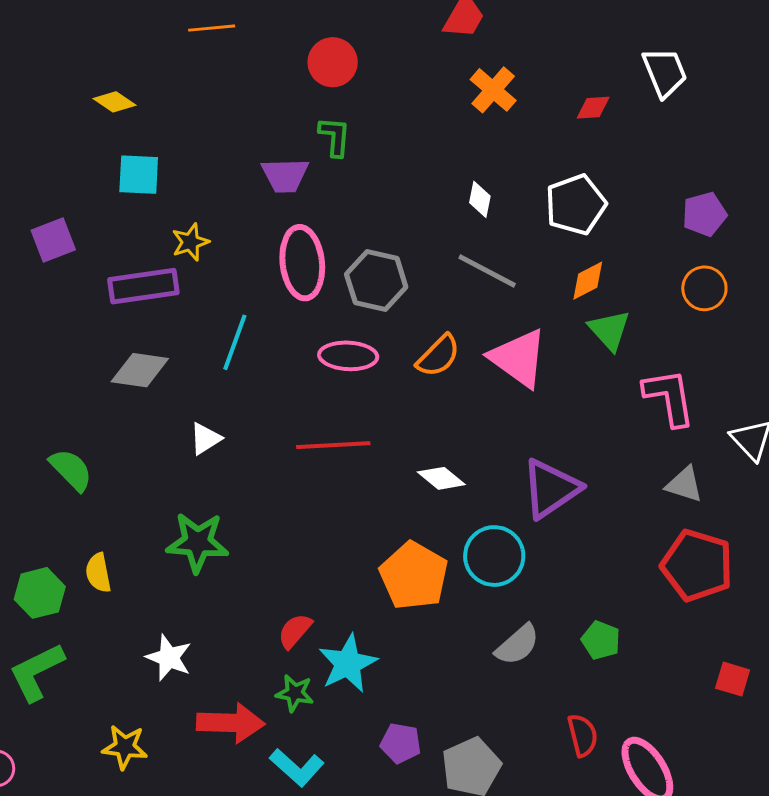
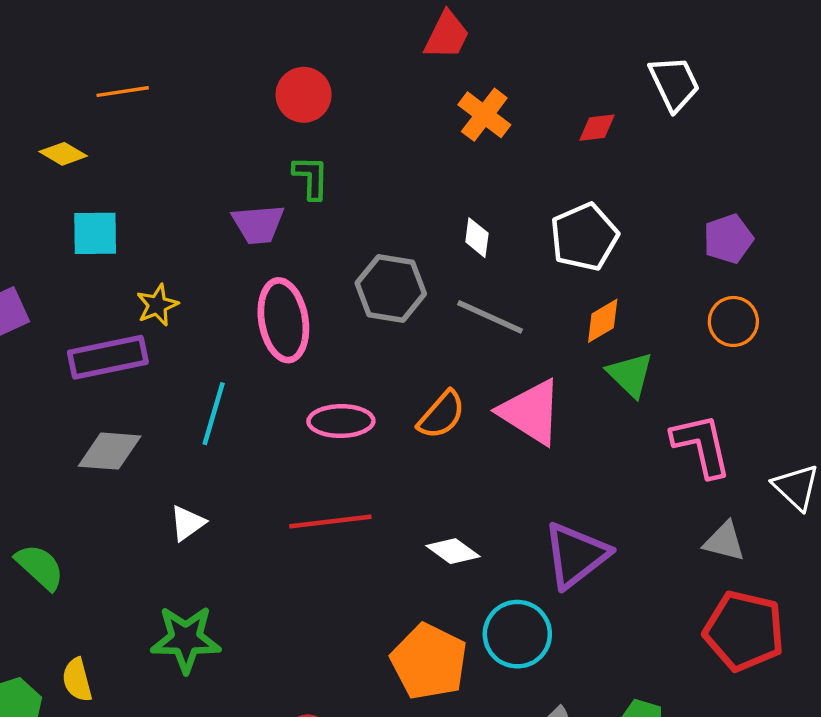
orange line: (212, 28) -> (123, 92), moved
gray hexagon: (376, 281) -> (391, 288), moved

